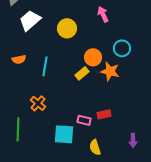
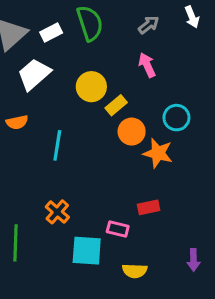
orange semicircle: (19, 59) -> (17, 122), moved
yellow rectangle: (82, 73) -> (116, 105), moved
orange cross: (38, 103) -> (57, 212), moved
red rectangle: (104, 114) -> (149, 207), moved
yellow semicircle: (95, 147) -> (135, 271), turned -70

